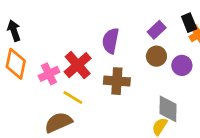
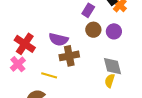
purple semicircle: (111, 41) -> (58, 39), moved, turned -72
red cross: (78, 65) -> (25, 44), moved
yellow line: (73, 98) -> (49, 75), moved

